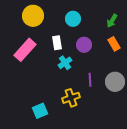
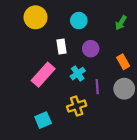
orange rectangle: (114, 44) -> (123, 62), moved
pink rectangle: (25, 50) -> (43, 75), moved
cyan cross: (65, 63) -> (78, 74), moved

